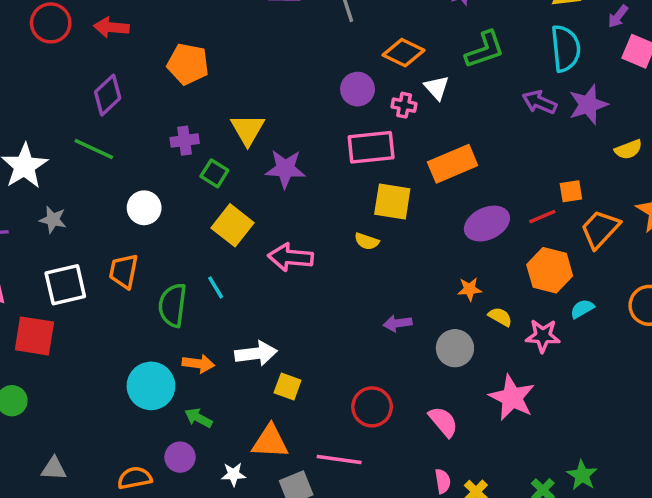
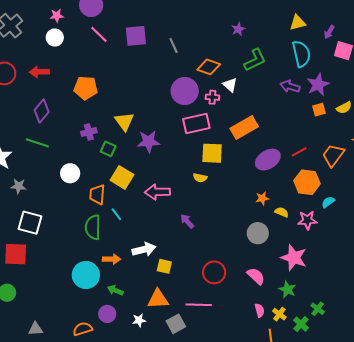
purple circle: (357, 89) -> (185, 91), size x1.4
orange square: (571, 191) -> (319, 110), moved
orange trapezoid: (124, 271) -> (97, 194), moved
white square: (65, 285) -> (30, 223), turned 35
purple arrow: (398, 323) -> (187, 221), moved, turned 63
green star: (582, 475) -> (287, 289), moved

